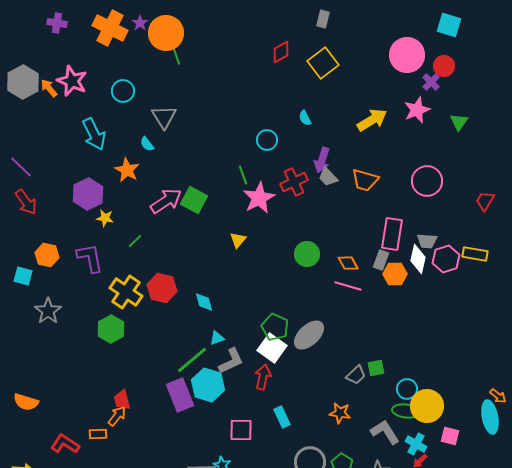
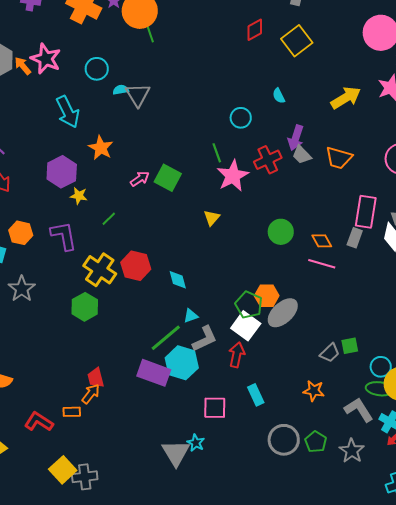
cyan semicircle: (147, 144) -> (121, 90), moved, turned 119
pink arrow: (166, 201) -> (140, 179), size x0.6
orange hexagon: (395, 274) -> (267, 296), moved
purple rectangle: (180, 395) -> (154, 373), turned -48

